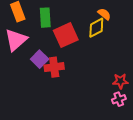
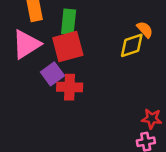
red square: (66, 35) -> (68, 47), moved

